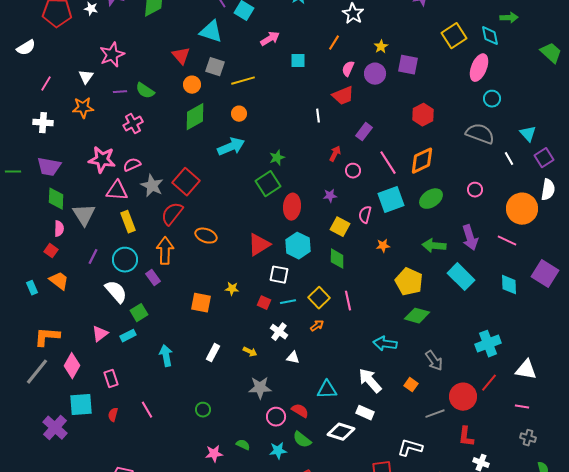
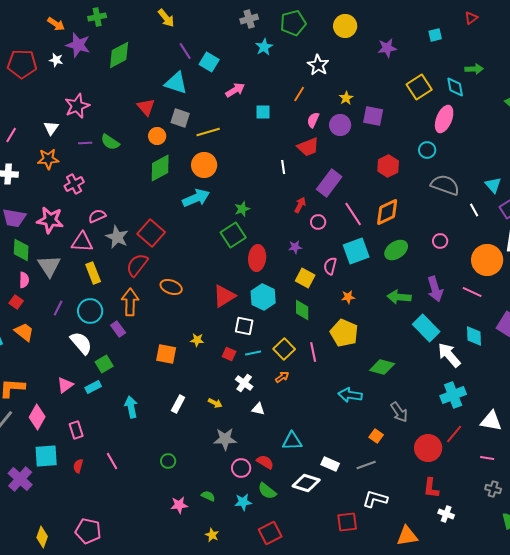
cyan circle: (492, 99) -> (427, 150), moved
orange circle: (239, 114) -> (204, 165), size x1.6
pink cross: (133, 124) -> (74, 184), moved
purple rectangle: (364, 132) -> (329, 183), size x1.5
pink star: (102, 160) -> (50, 220), moved
yellow pentagon: (409, 282) -> (344, 333), moved
white arrow: (370, 381) -> (449, 355), moved
gray line: (435, 414) -> (366, 465), moved

